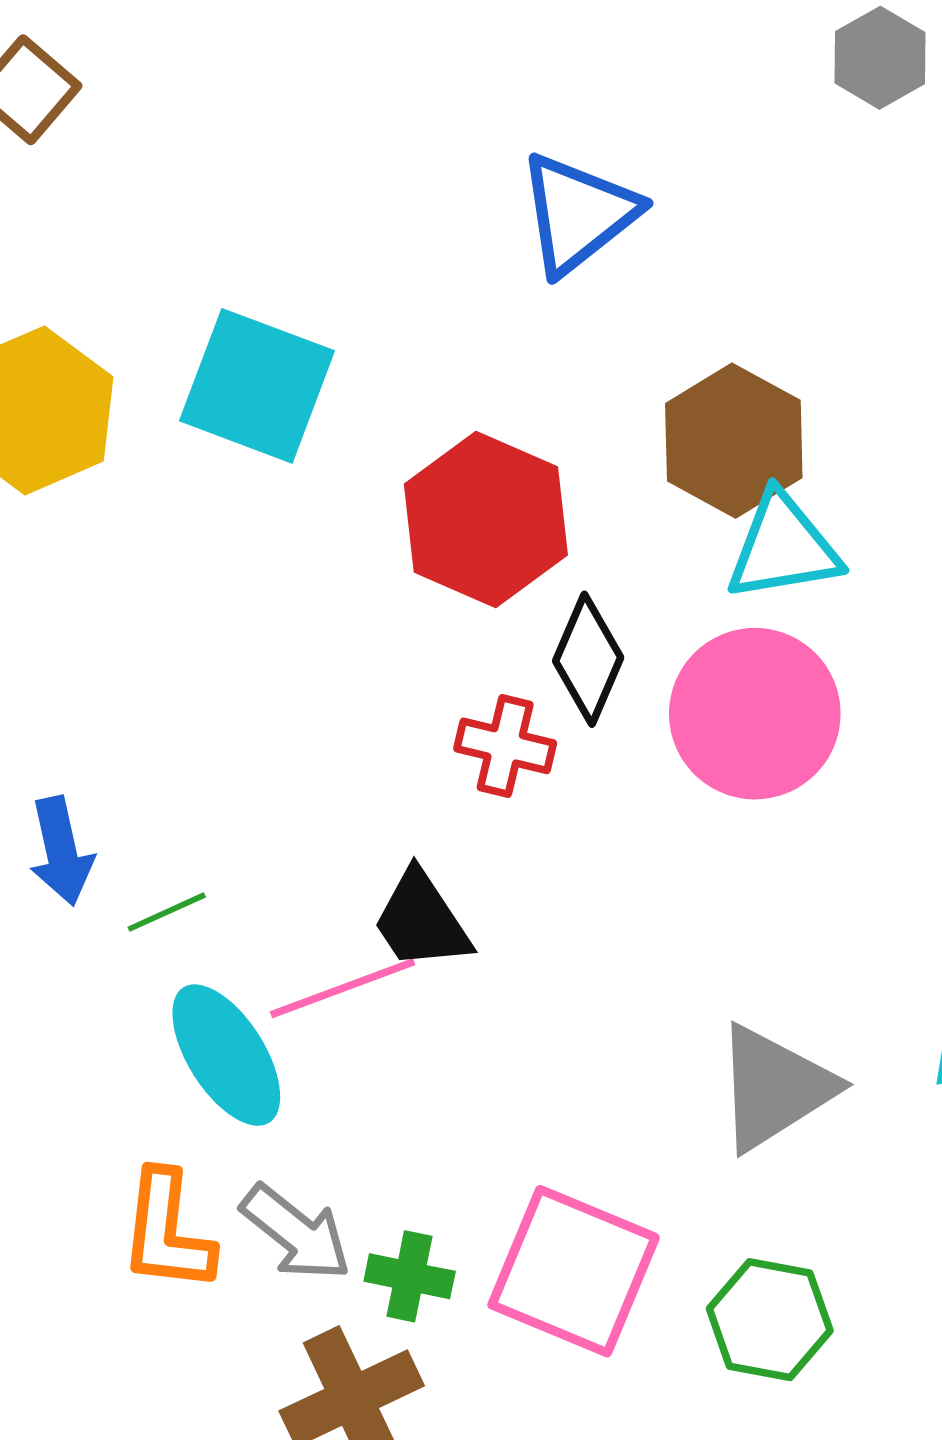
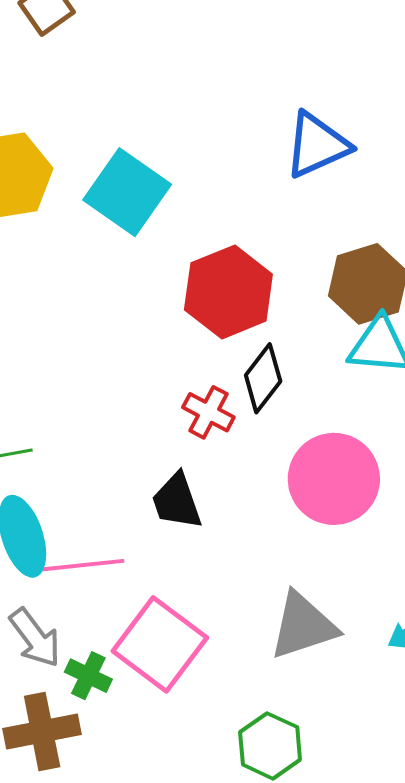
pink circle: (755, 714) -> (334, 479), moved
black trapezoid: (421, 920) -> (177, 501), moved
pink line: (343, 988) -> (83, 565), moved
pink square: (574, 1271) -> (160, 644), moved

